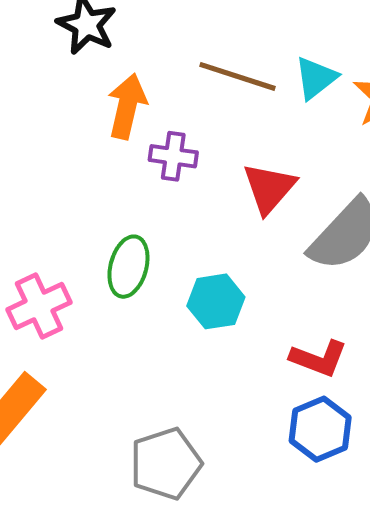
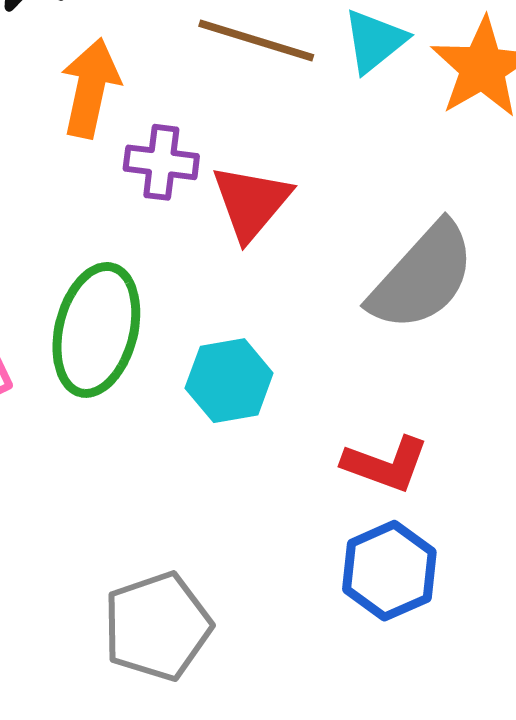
red triangle: (269, 188) -> (251, 202), moved
green ellipse: (128, 267) -> (96, 330), size x1.4

